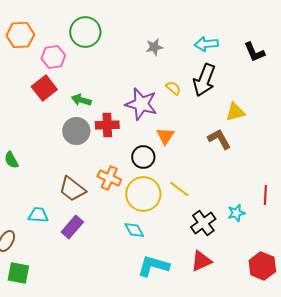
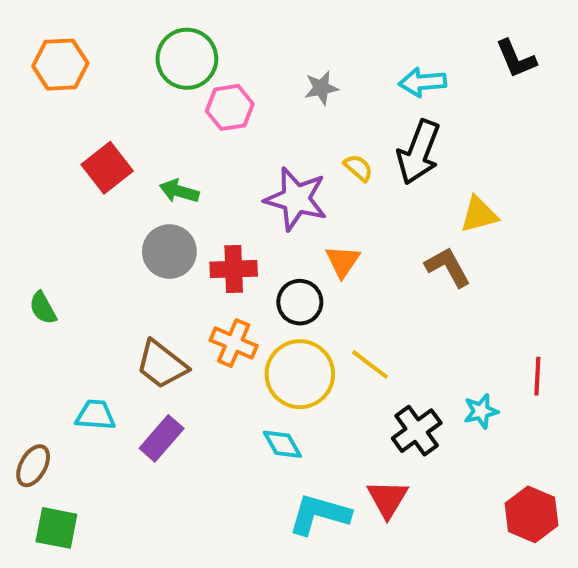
black L-shape: (254, 52) -> (516, 59), moved
pink hexagon: (53, 57) -> (230, 107), moved
red cross: (107, 125) -> (234, 269), moved
red triangle: (201, 261) -> (387, 499), moved, turned -35

